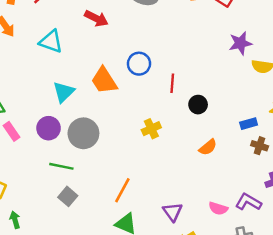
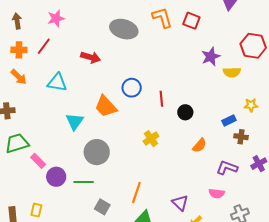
purple circle: (49, 128) -> (56, 177), moved
gray square: (68, 196) -> (102, 207), moved
purple L-shape: (248, 202) -> (227, 168), moved

